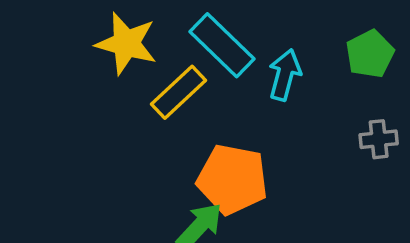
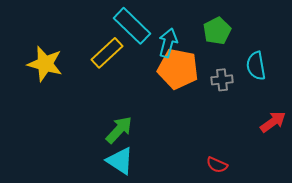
yellow star: (126, 44) -> (45, 64), moved
orange pentagon: (232, 179) -> (178, 69), moved

